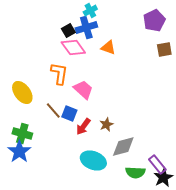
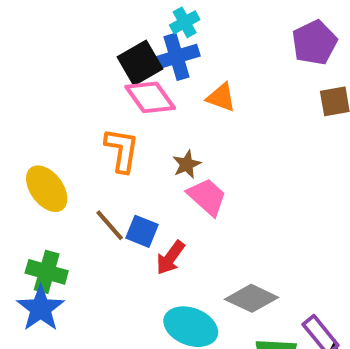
black square: (68, 30) -> (140, 63), size x1.5
pink trapezoid: (83, 90) -> (207, 197), moved
brown star: (106, 124) -> (187, 164), moved
gray diamond: (123, 146) -> (252, 298), turned 40

